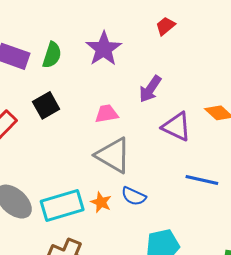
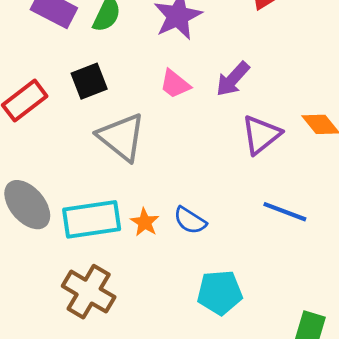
pink trapezoid: (107, 114) -> (175, 84), moved, turned -140
purple triangle: (177, 126) -> (261, 135), turned 48
gray triangle: (113, 155) -> (122, 137), moved

